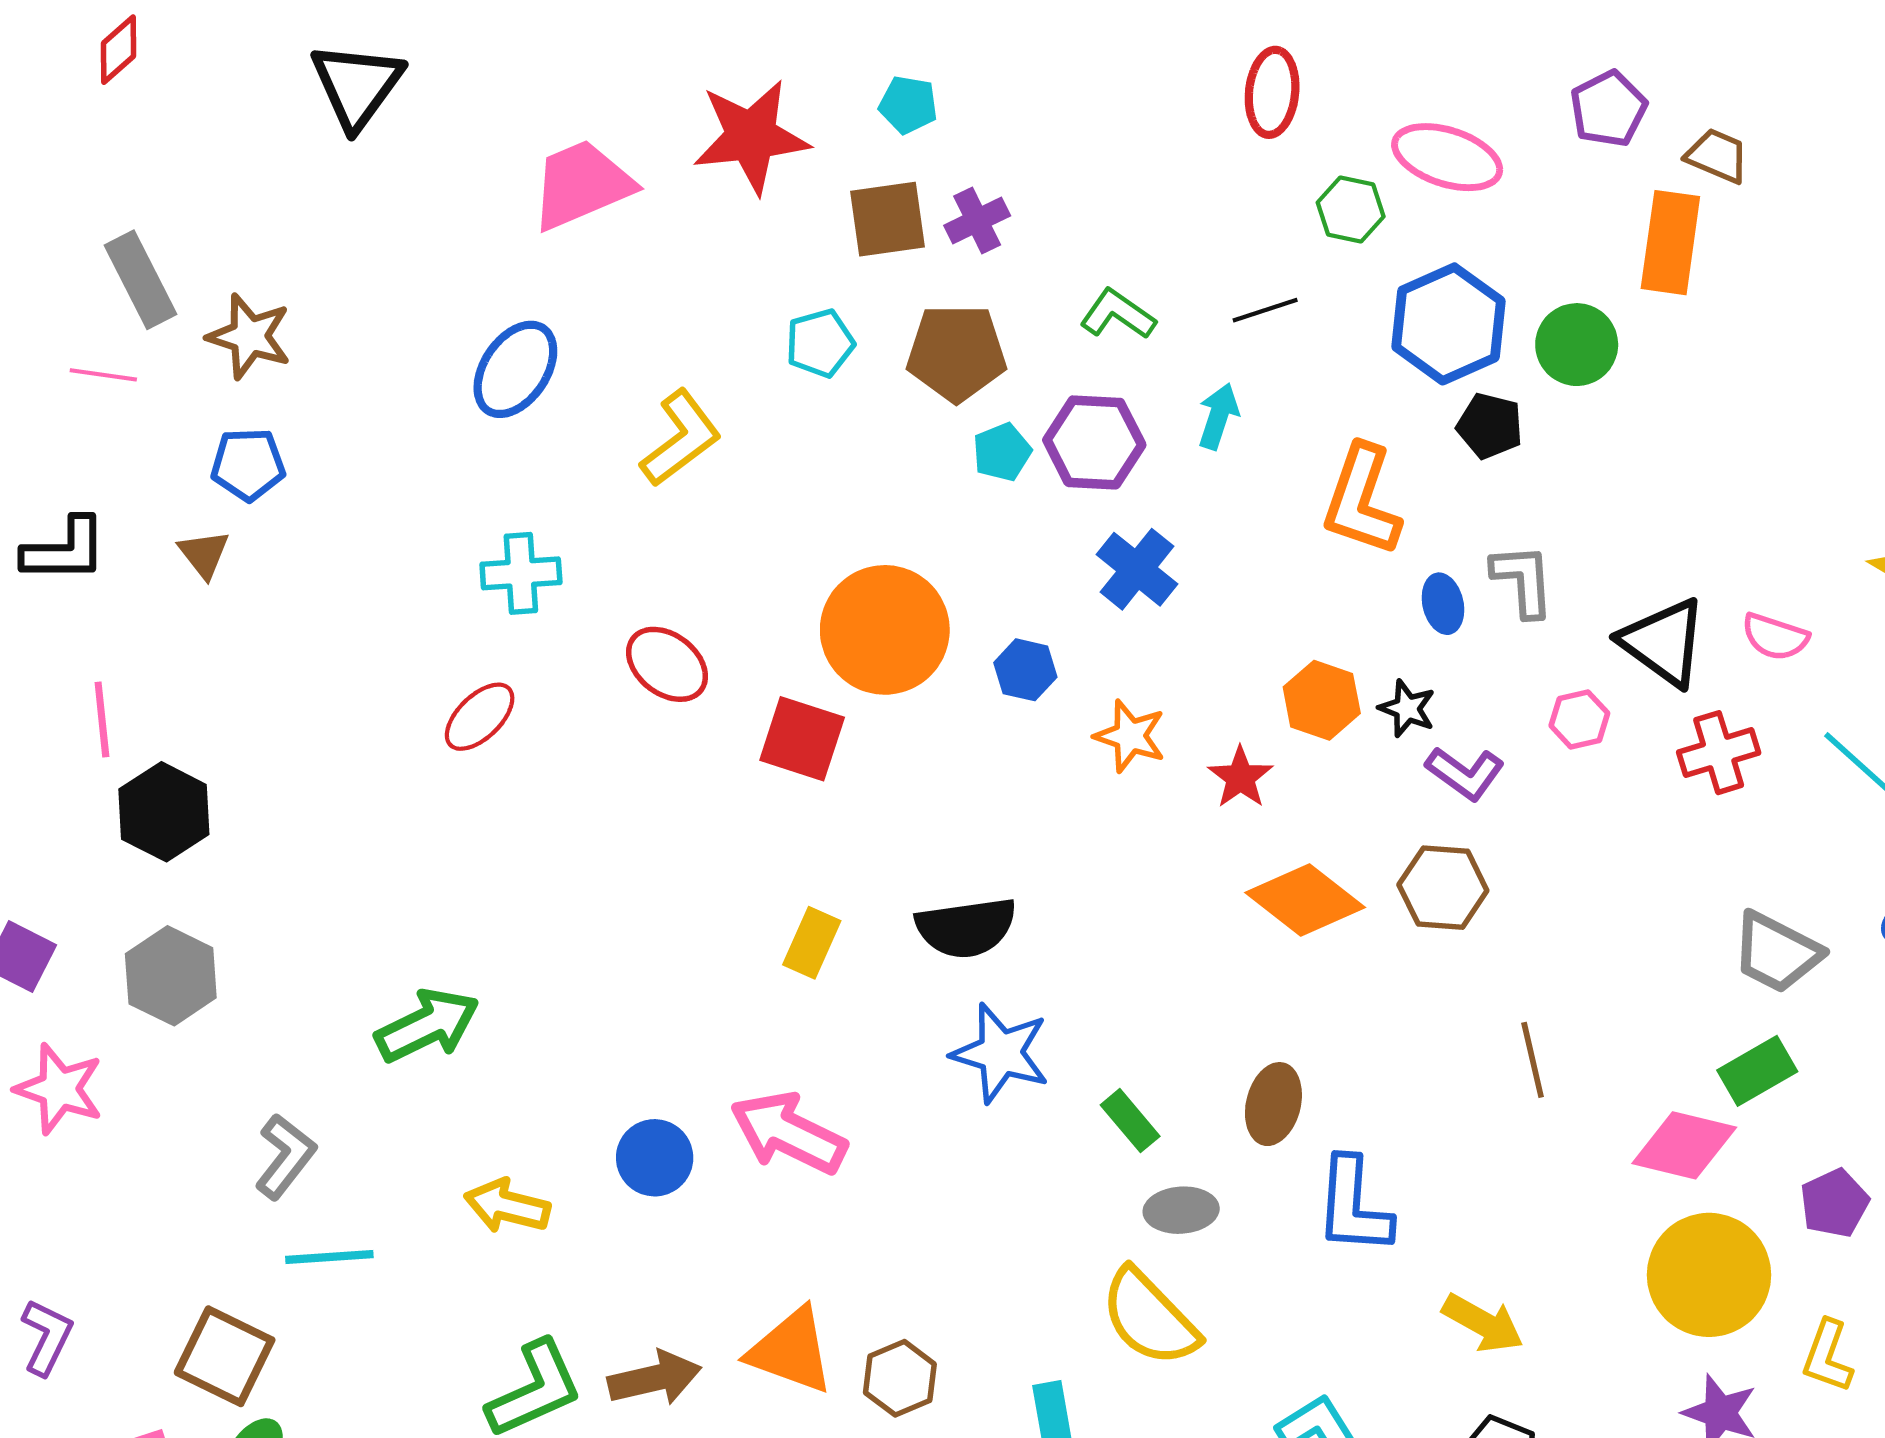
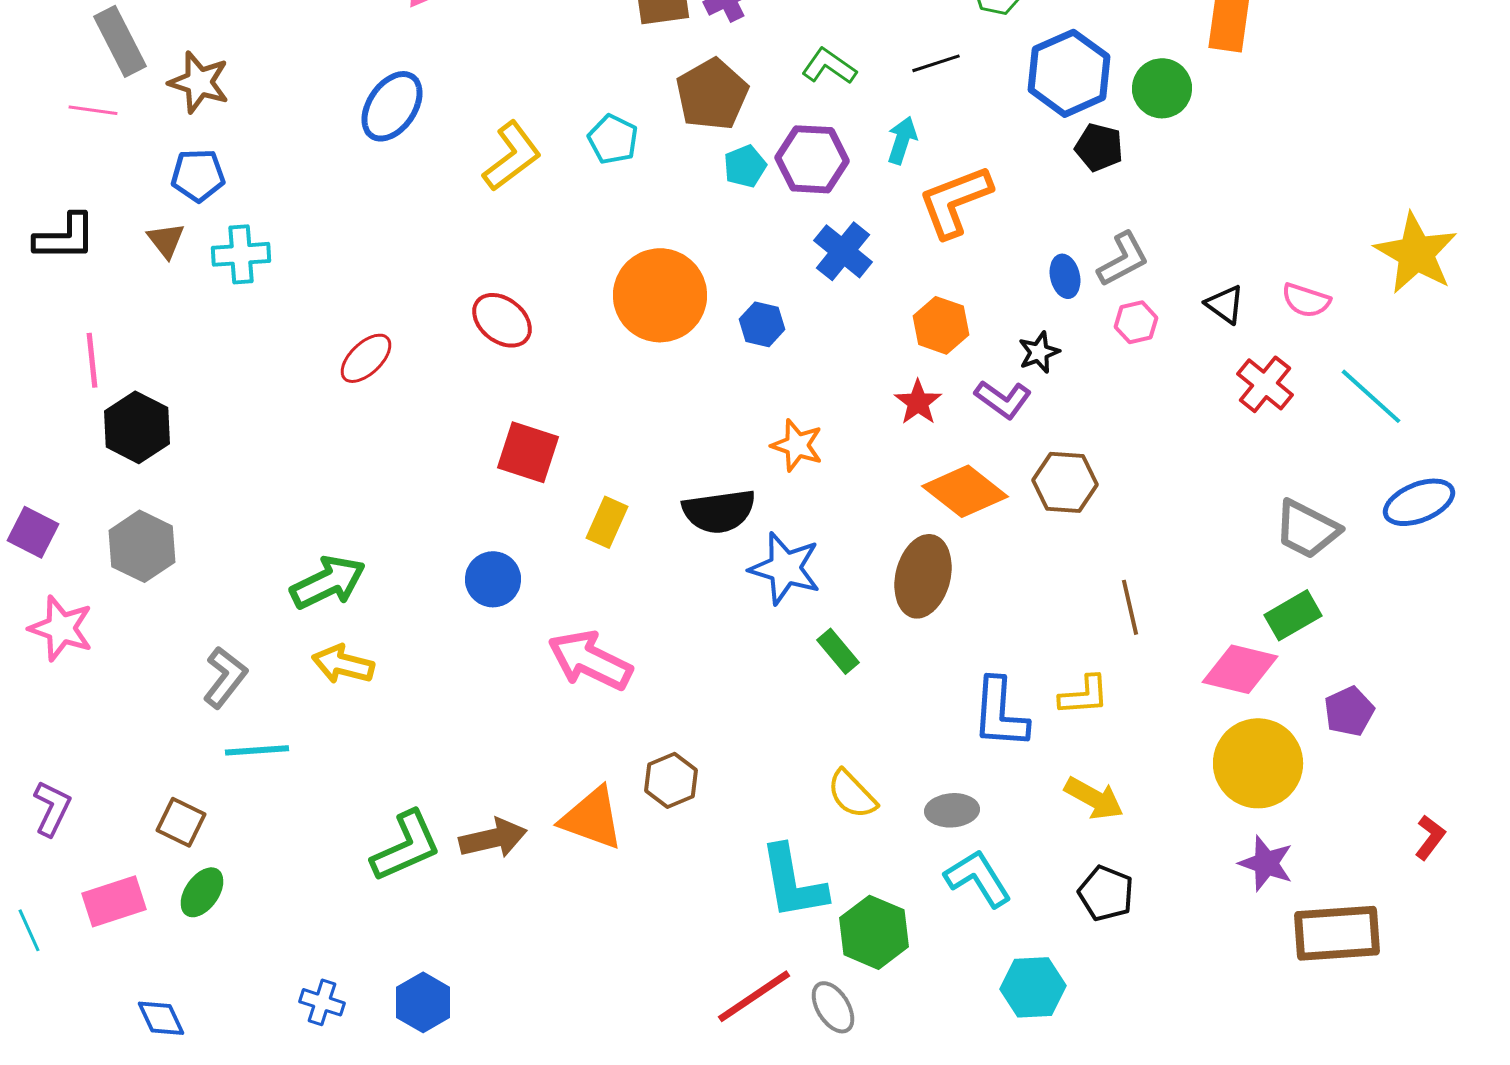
cyan pentagon: (820, 343) -> (613, 139), moved, turned -30
brown pentagon: (956, 353) -> (712, 94), turned -30
orange L-shape: (1362, 500) -> (955, 201), moved, turned 50
cyan cross: (521, 573) -> (241, 254), moved
gray L-shape: (1523, 580) -> (1123, 259), turned 66
black triangle: (1664, 642) -> (1225, 304), size x0.6
orange hexagon: (1322, 700) -> (941, 325), moved
black star: (1407, 708) -> (1039, 352), turned 30
pink hexagon: (1579, 719) -> (1136, 322), moved
orange star: (1130, 736) -> (797, 445), moved
red square: (802, 739) -> (528, 452), moved
red cross: (1719, 753) -> (1265, 384), turned -34
purple L-shape: (1465, 773) -> (1003, 399), moved
blue star: (1001, 1053) -> (785, 568), moved
brown ellipse: (1273, 1104) -> (923, 576), moved, size x1.4
blue circle: (655, 1158) -> (493, 579), moved
yellow arrow: (507, 1206) -> (343, 664), moved
gray ellipse: (1181, 1210) -> (952, 810), moved
yellow semicircle: (1149, 1318) -> (852, 794), size x0.7
brown square: (225, 1356) -> (181, 822), size x0.7
yellow L-shape: (1828, 1356) -> (1084, 695), moved, turned -114
brown hexagon: (900, 1378) -> (671, 780), moved

